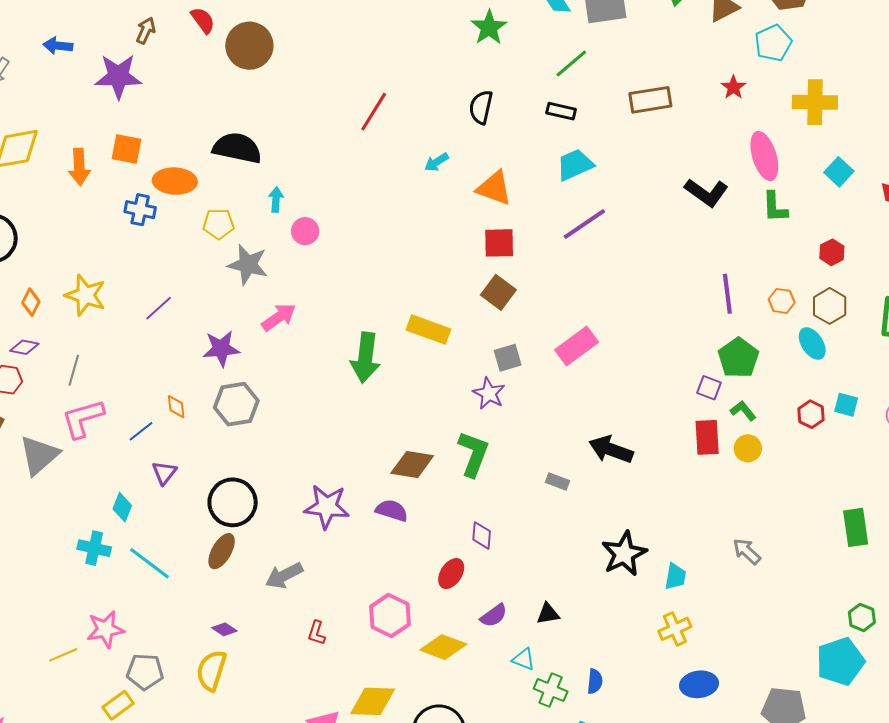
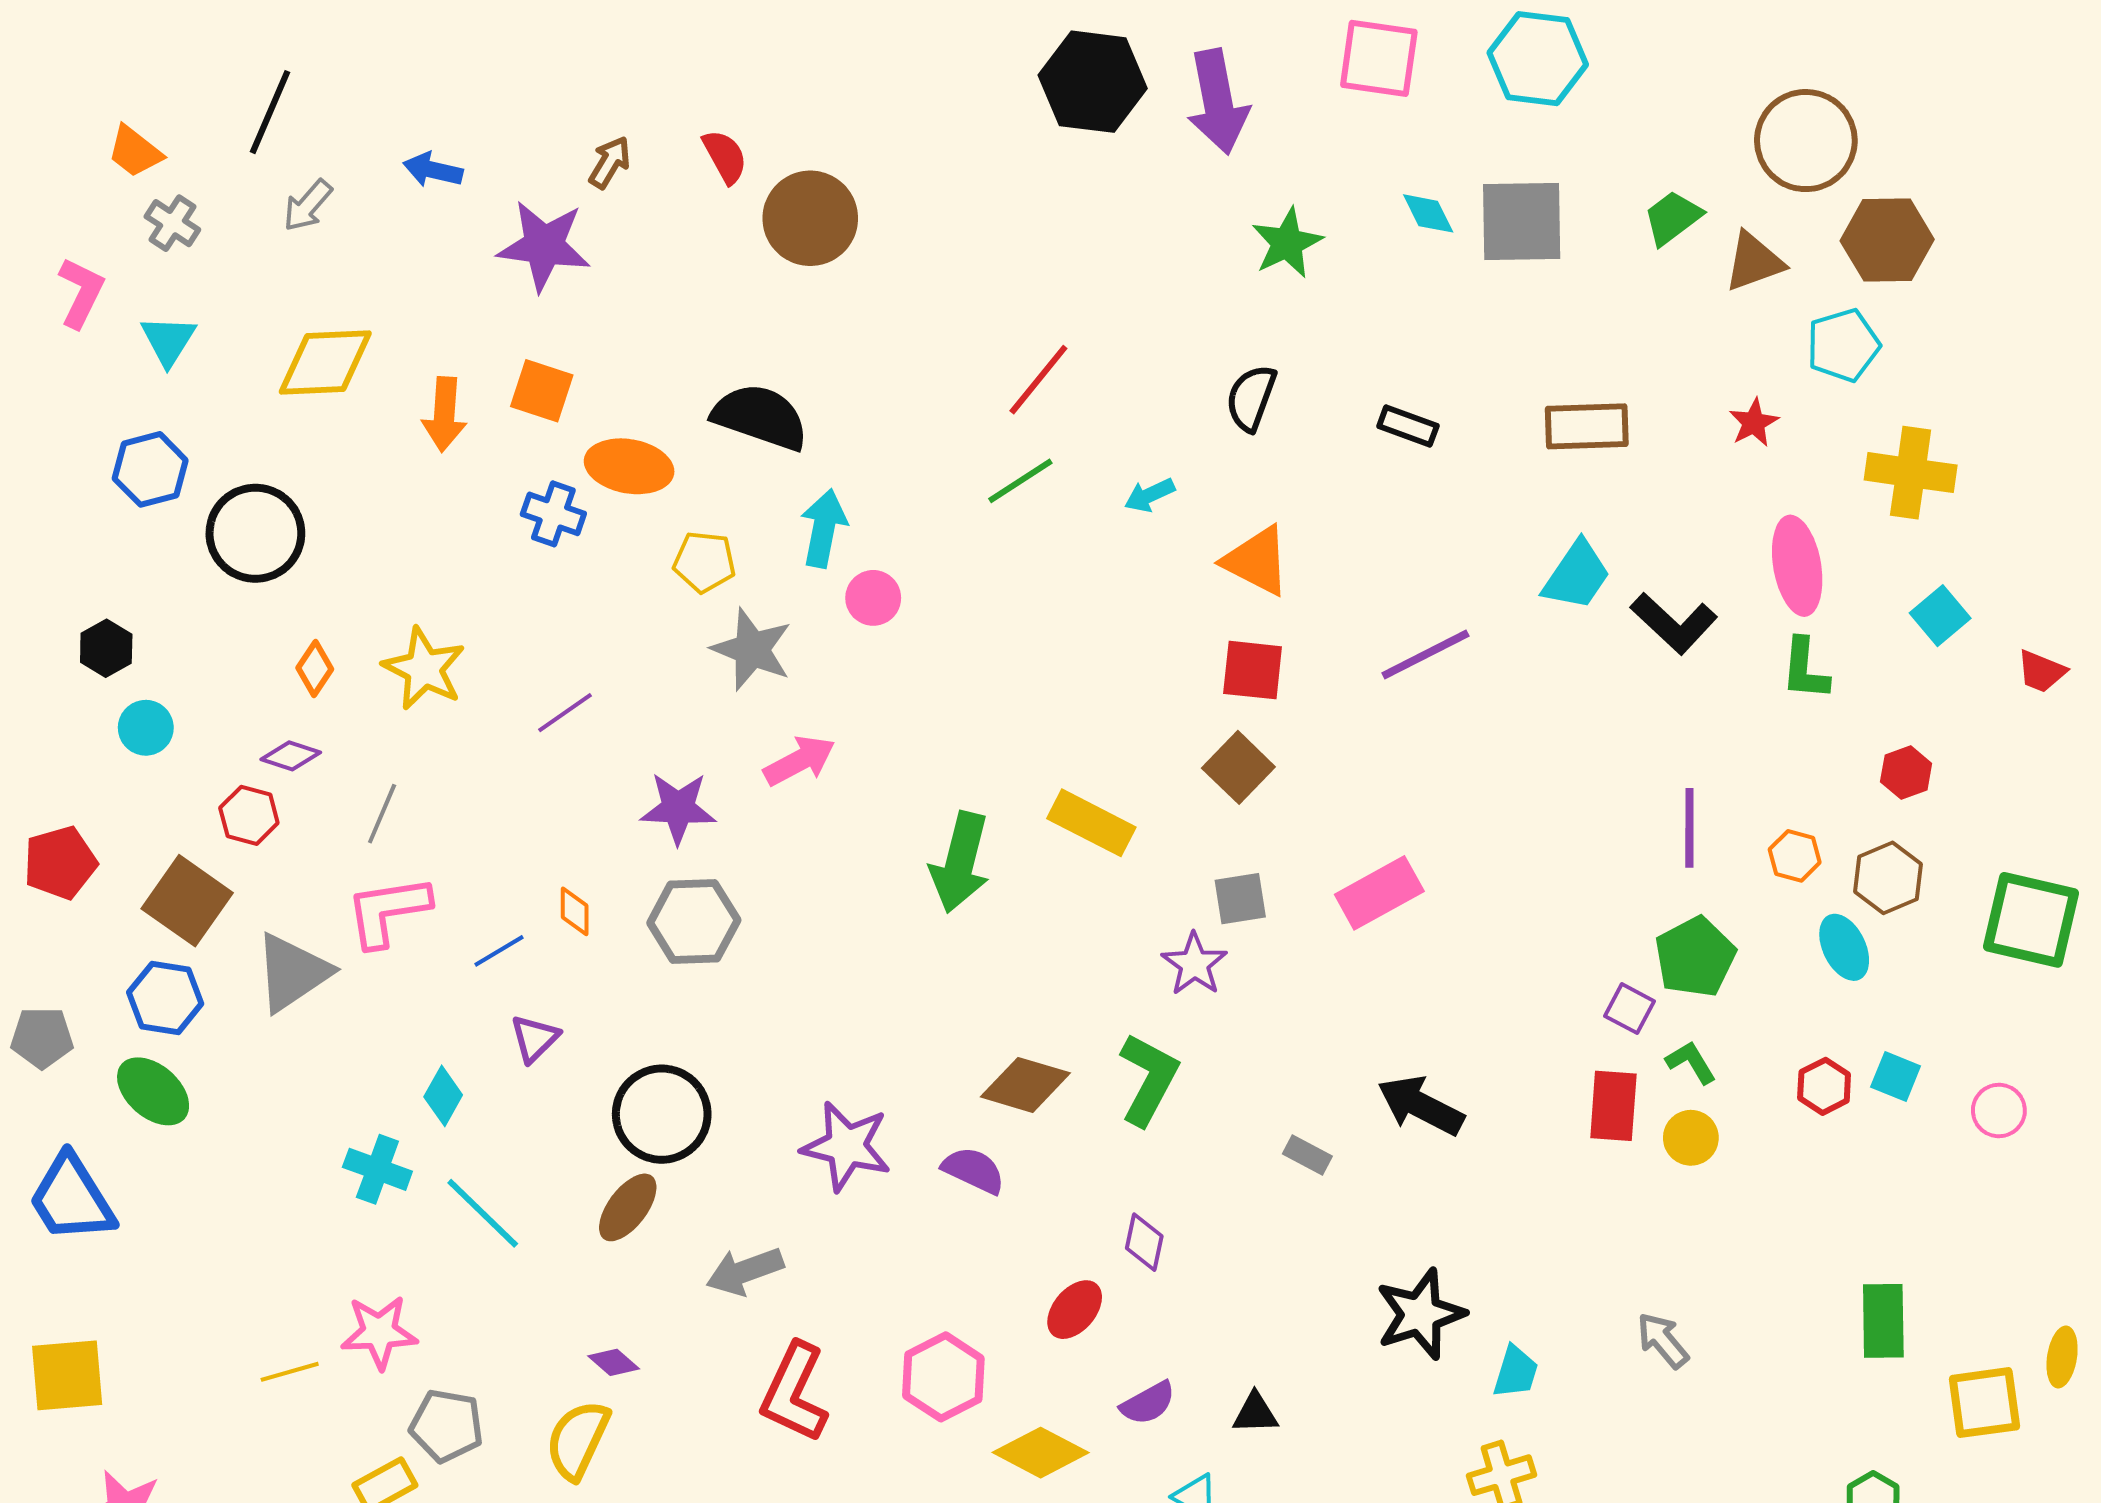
green line: (571, 63) -> (1020, 481), moved
cyan trapezoid: (575, 165) -> (1577, 575), moved, turned 141
cyan arrow: (276, 200) -> (824, 528), size x1.5
red L-shape: (317, 633) -> (794, 1393), size x2.0

